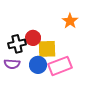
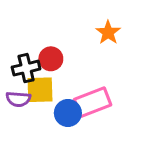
yellow square: (47, 49) -> (40, 90), moved
blue circle: (38, 65) -> (68, 113), moved

